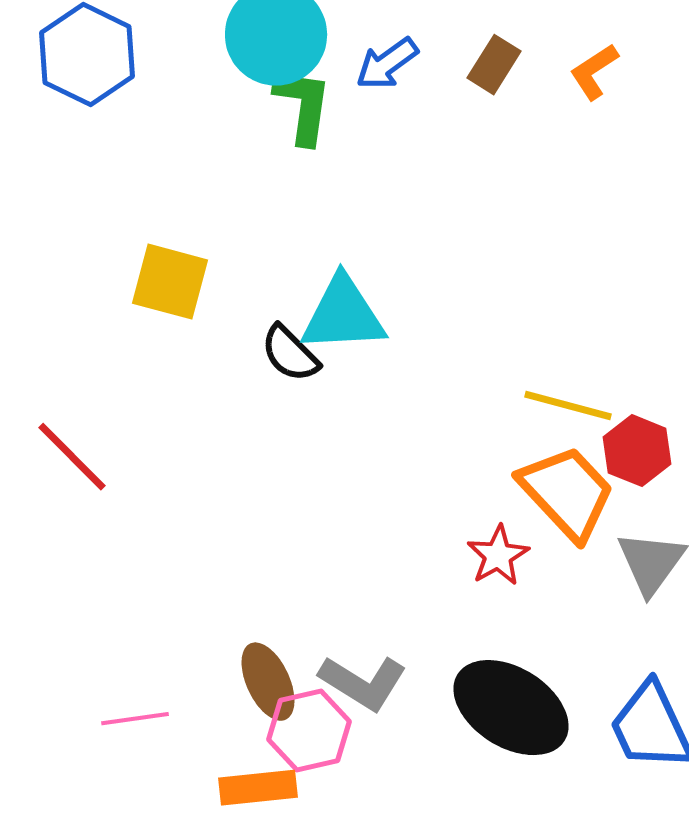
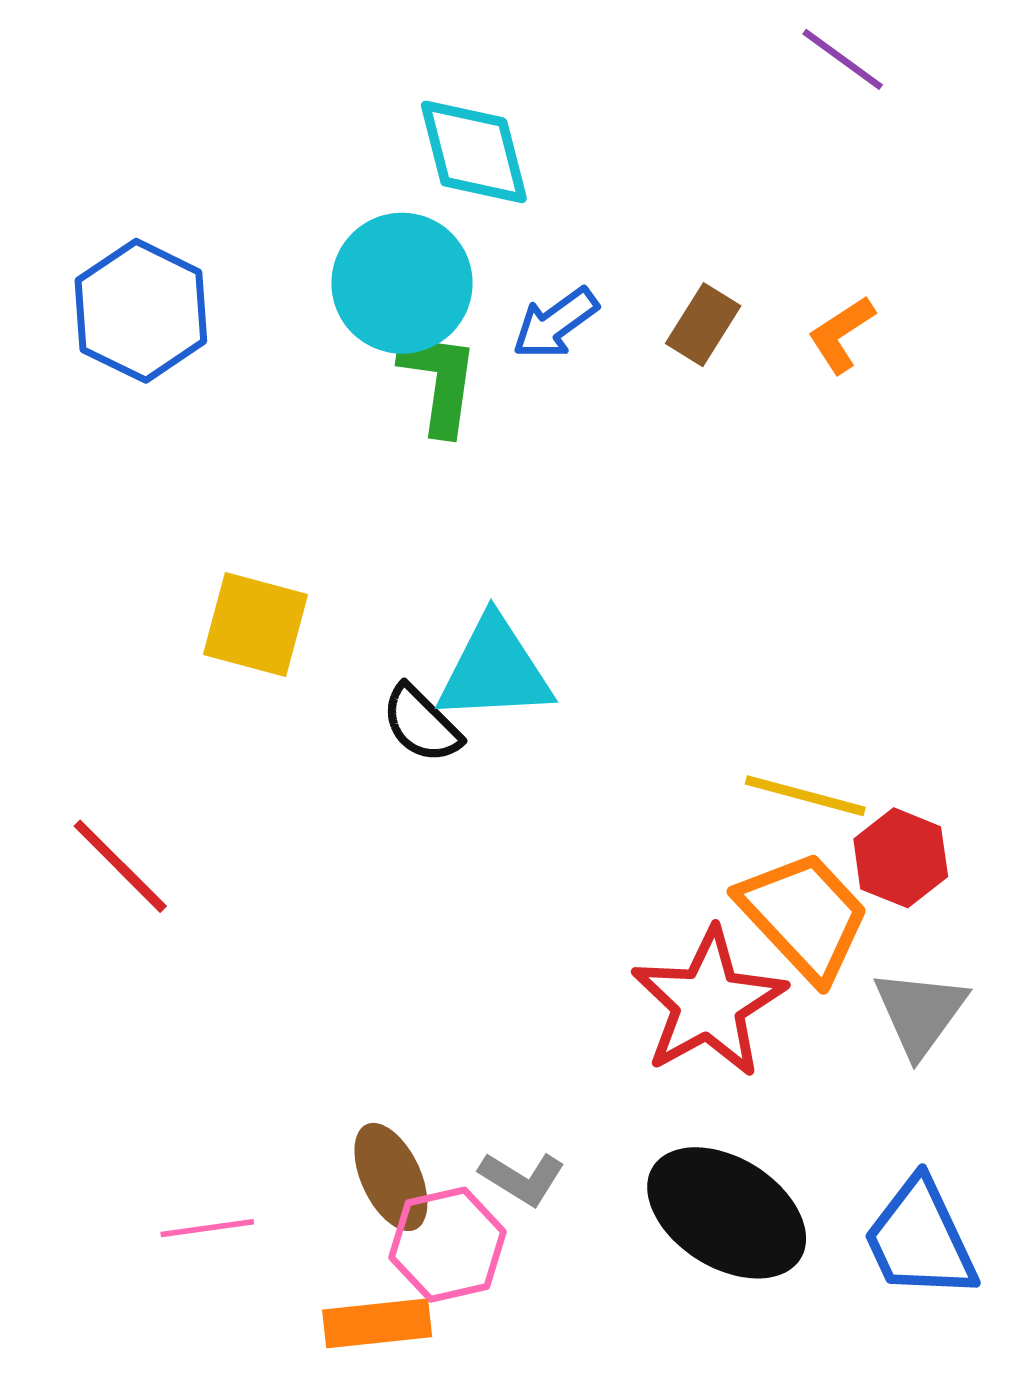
red star: (498, 556) -> (709, 1003), size x1.8
gray L-shape: (363, 683) -> (522, 1178), size x0.7

